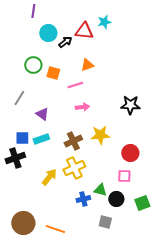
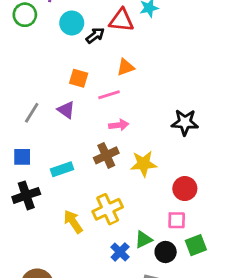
green circle: (33, 65) -> (25, 15), moved
purple triangle: (42, 114) -> (66, 110), moved
blue square: (22, 138) -> (22, 157), moved
brown cross: (73, 141) -> (106, 155), moved
yellow arrow: (49, 177) -> (73, 222), turned -72
green triangle: (100, 190) -> (143, 240), turned -40
blue cross: (83, 199) -> (120, 252), turned -32
green square: (142, 203) -> (196, 245), moved

